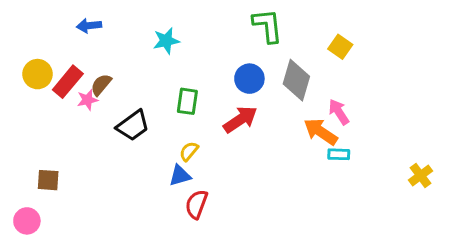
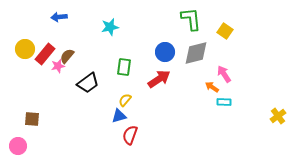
green L-shape: (268, 26) -> (191, 19), moved
gray diamond: (296, 80) -> (196, 53), turned 60
orange arrow: (321, 132) -> (212, 87), size x0.6

